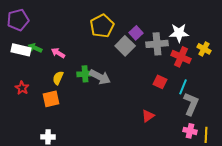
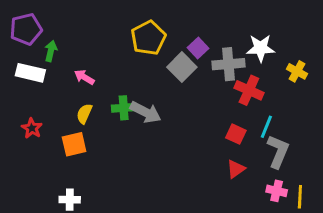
green arrow: (35, 48) -> (51, 51), moved, turned 80
red cross: (181, 57) -> (249, 90), moved
red square: (160, 82) -> (236, 134), moved
red triangle: (148, 116) -> (236, 169), moved

